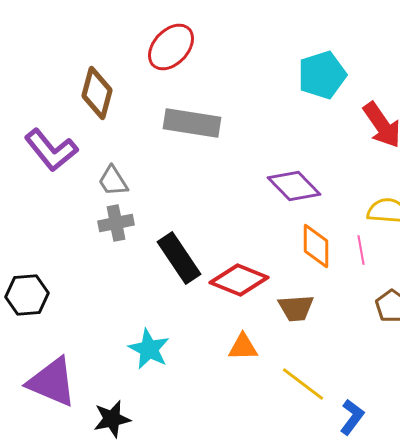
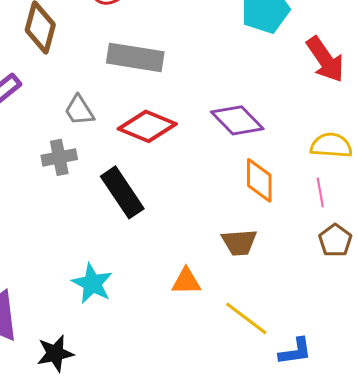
gray trapezoid: (113, 181) -> (79, 110), moved
pink line: (361, 250) -> (320, 192), moved
red diamond: (239, 280) -> (147, 126), moved
blue L-shape: (352, 417) -> (295, 351), turned 45

